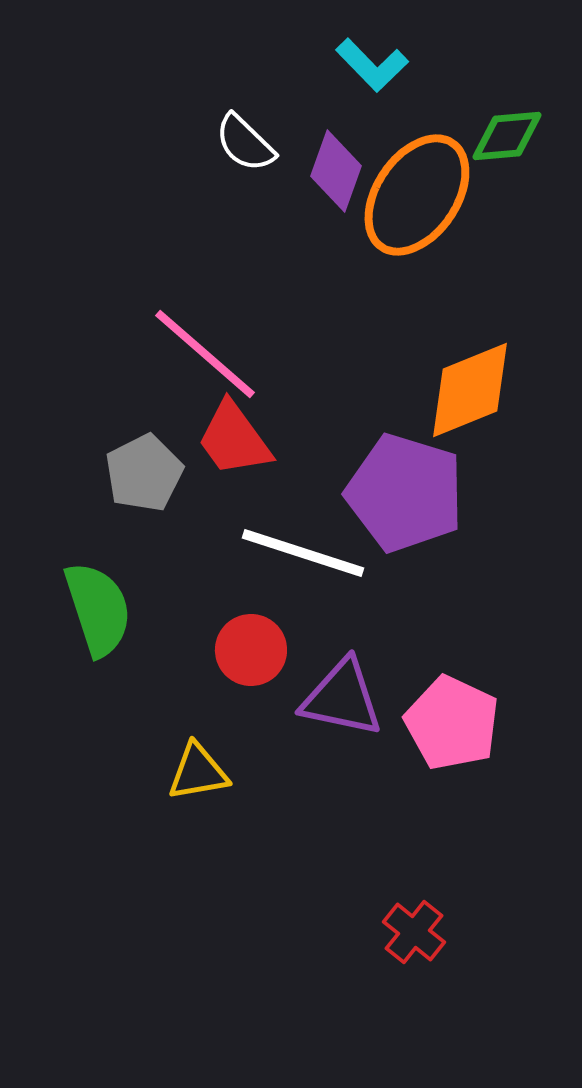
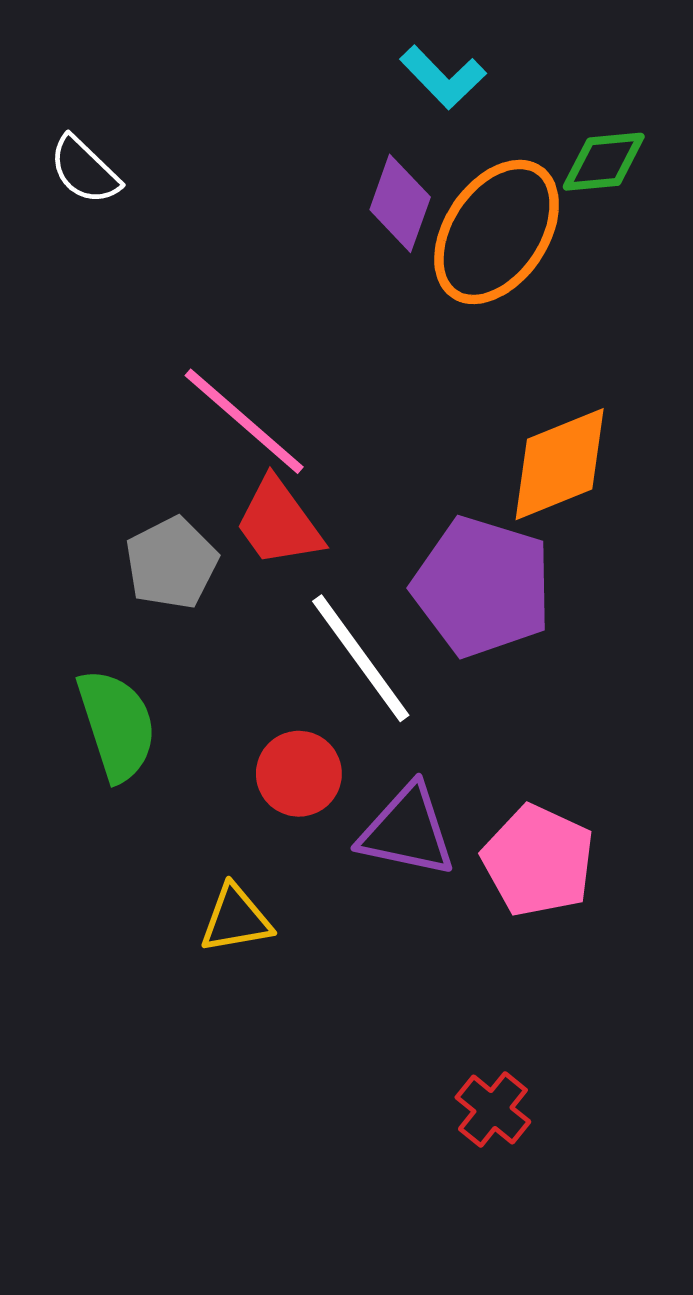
white semicircle: (245, 143) -> (85, 170), moved
white line: (303, 553) -> (361, 658), turned 36

